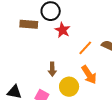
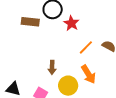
red star: (62, 30) -> (71, 23), moved

